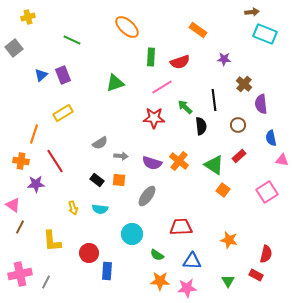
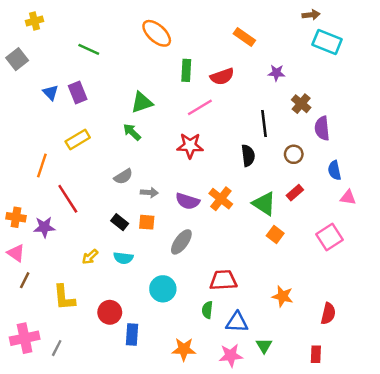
blue triangle: (41, 75) -> (51, 93), turned -32
green arrow: (185, 107) -> (132, 132), moved
orange cross: (21, 161) -> (16, 217), moved
yellow arrow: (73, 208) -> (90, 257), turned 64
green semicircle: (157, 255) -> (207, 310), moved, turned 64
red rectangle: (256, 275) -> (316, 354), moved, turned 64
orange star: (160, 281) -> (184, 349), moved
green triangle: (228, 281) -> (264, 346), moved

